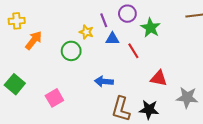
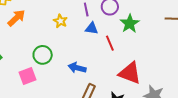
yellow star: (86, 32) -> (60, 21), moved
green circle: (71, 51) -> (43, 55), moved
red triangle: (159, 78) -> (130, 73), size x1.4

